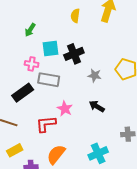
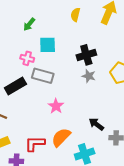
black cross: (74, 54) -> (86, 55), moved
black arrow: (97, 106) -> (96, 124), moved
red L-shape: (46, 124) -> (35, 144), moved
orange semicircle: (56, 154) -> (61, 137), moved

